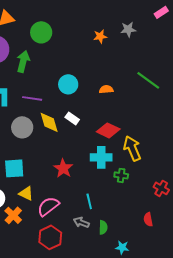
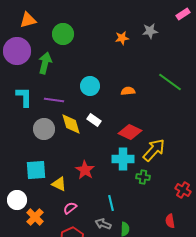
yellow arrow: (132, 148) -> (154, 150), turned 65
yellow triangle: (26, 193) -> (59, 184), moved
pink semicircle: (48, 206) -> (70, 208), size x0.6

